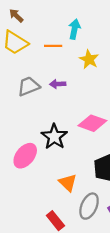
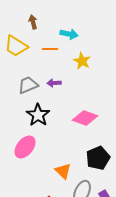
brown arrow: (16, 16) -> (33, 22), moved, turned 32
cyan arrow: (74, 29) -> (69, 34), turned 90
black star: (54, 137) -> (38, 115), moved

